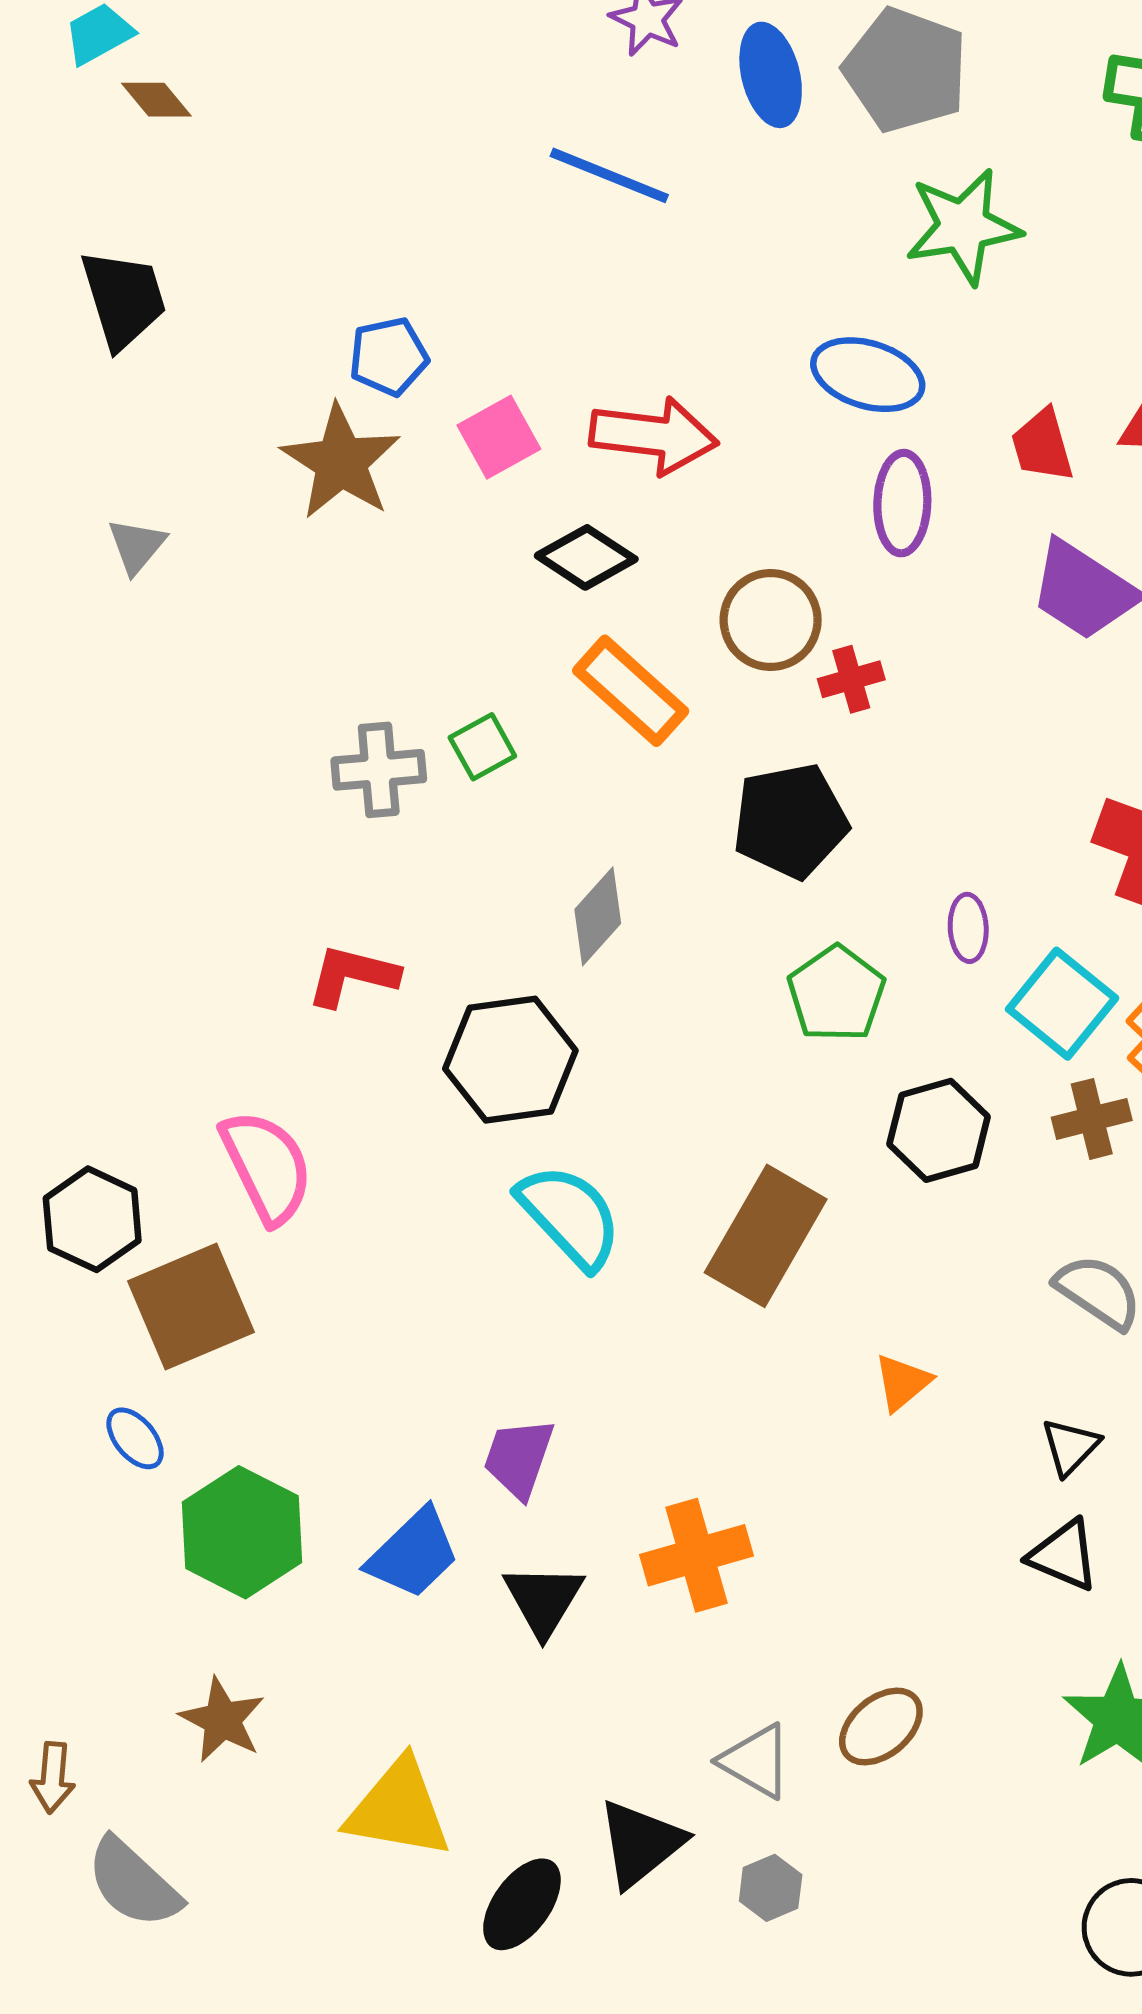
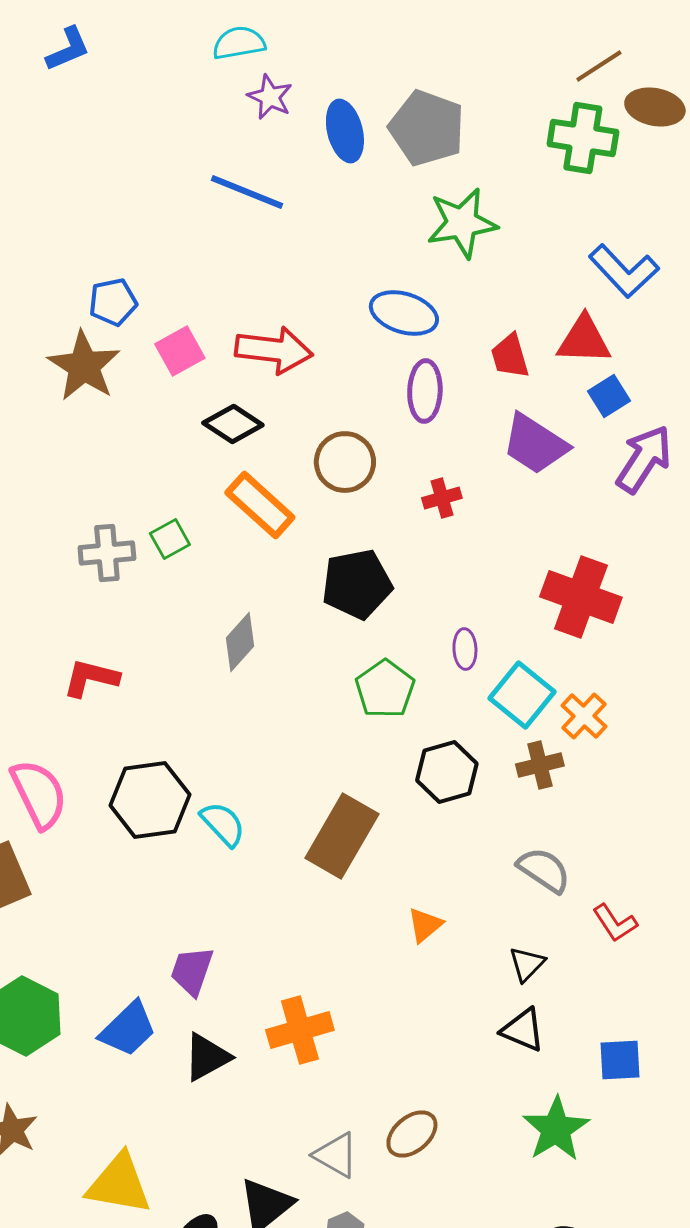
red cross: (851, 679) -> (442, 498), moved
black hexagon: (510, 1060) -> (150, 800), moved
cyan semicircle: (570, 1216) -> (223, 824), size x0.7
black triangle: (543, 1600) -> (207, 1057), turned 30

